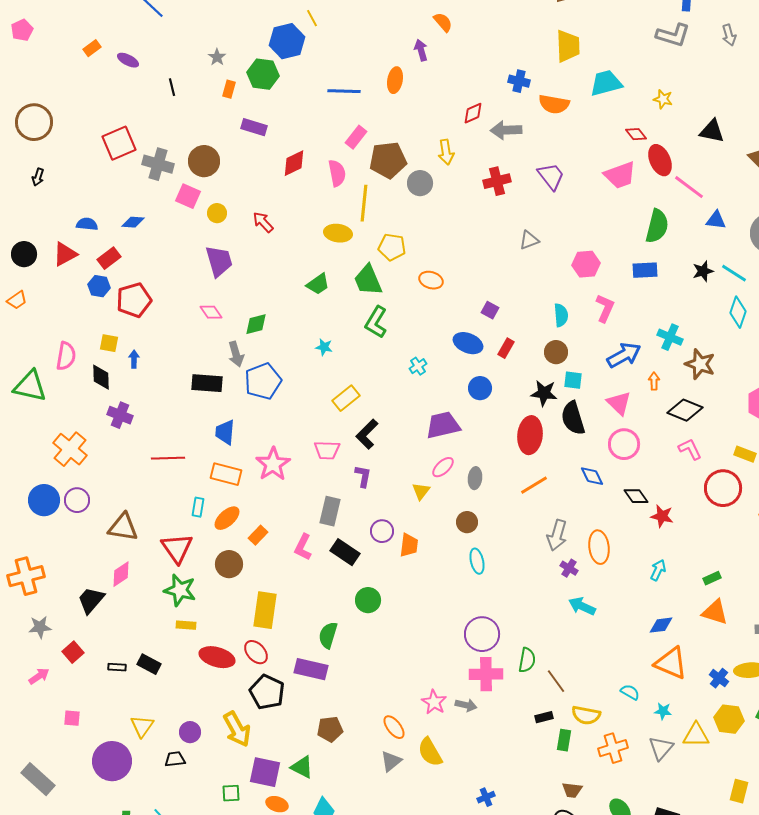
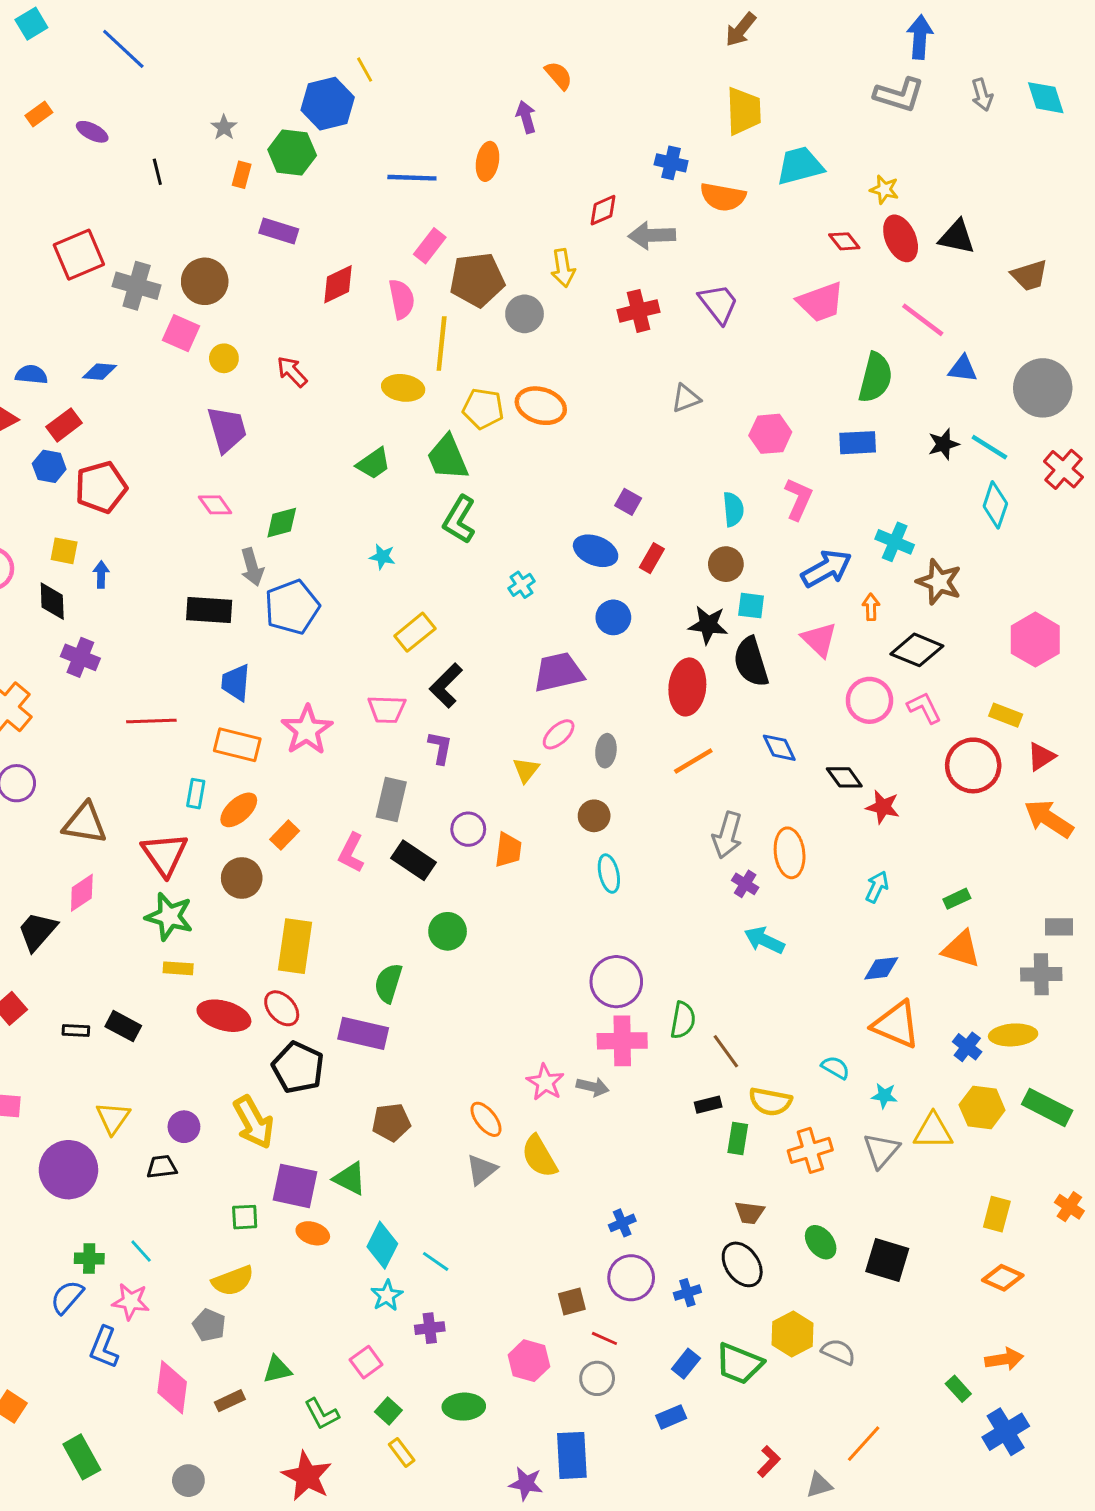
red ellipse: (660, 160) -> (901, 238), moved
orange ellipse: (431, 280) -> (541, 406), moved, size x1.4
pink circle: (624, 444) -> (869, 700), moved

